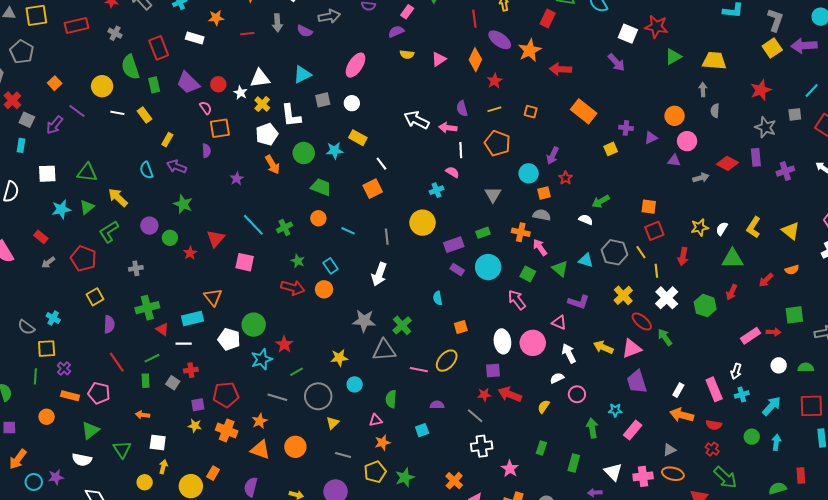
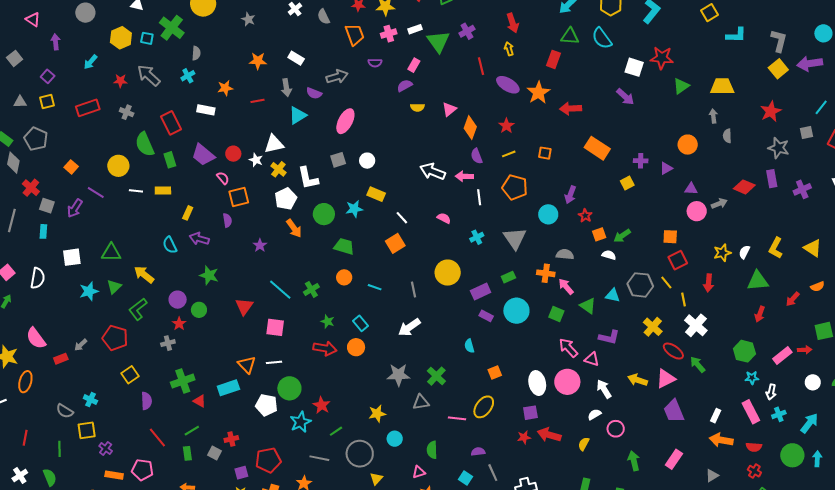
yellow square: (36, 15) -> (47, 101), size x0.7
orange diamond: (475, 60) -> (470, 128), moved
pink ellipse: (355, 65) -> (345, 121), moved
cyan triangle: (302, 74) -> (298, 115), moved
yellow rectangle: (145, 115) -> (163, 190), turned -49
pink circle: (687, 141) -> (697, 211), moved
pink semicircle: (452, 172) -> (444, 218), moved
cyan cross: (437, 190) -> (477, 237), moved
orange square: (544, 193) -> (599, 234), moved
gray triangle: (493, 194) -> (515, 238), size x1.4
red rectangle: (41, 237) -> (61, 359), moved, turned -56
red star: (190, 253) -> (179, 324), moved
white arrow: (379, 274) -> (409, 327), turned 40
pink arrow: (517, 300) -> (568, 348), moved
green hexagon: (705, 306) -> (744, 351), moved
white line: (184, 344) -> (274, 362), moved
gray triangle: (384, 350) -> (421, 402), size x0.7
green line: (35, 376) -> (59, 449), moved
cyan star: (615, 410) -> (752, 378), moved
gray line: (475, 416) -> (493, 473), moved, turned 30
cyan square: (422, 430) -> (465, 478), turned -32
green circle: (752, 437) -> (792, 455), size x1.5

